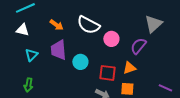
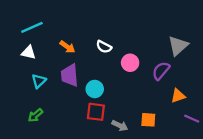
white semicircle: (88, 25) -> (104, 47), size x0.6
orange triangle: (129, 68) -> (178, 96), moved
red square: (107, 73) -> (96, 112), moved
green arrow: (28, 85) -> (35, 115), turned 40

